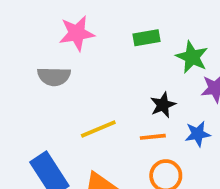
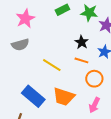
yellow line: (98, 129) -> (52, 65), turned 72
orange line: (153, 137) -> (81, 60), turned 40

